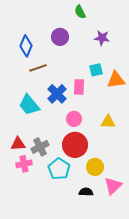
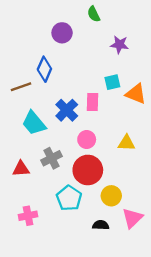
purple circle: (60, 37) -> (62, 33), moved
blue diamond: (26, 46) -> (44, 69), moved
brown line: (38, 68) -> (21, 87), moved
orange triangle: (116, 80) -> (136, 94), turned 30
gray cross: (40, 147) -> (51, 158), moved
pink cross: (24, 164) -> (28, 216), moved

